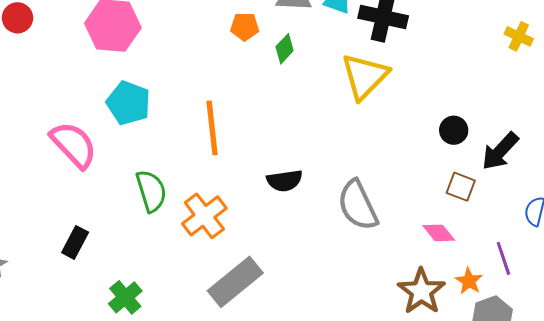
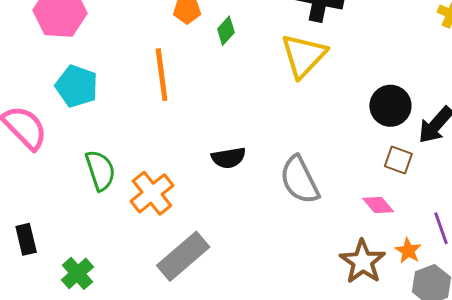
orange line: (212, 128) -> (162, 75), moved
black circle: (454, 130) -> (390, 106), size x1.5
black rectangle: (75, 242) -> (26, 239), moved, turned -40

